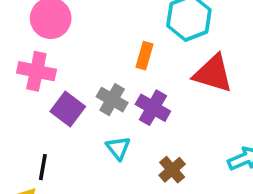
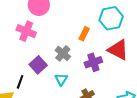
purple cross: (153, 108) -> (93, 62), moved, turned 30
purple square: (68, 109) -> (38, 65), moved

